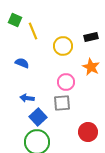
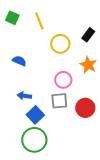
yellow line: (33, 31) -> (39, 21), moved
black rectangle: (91, 37) -> (88, 35), turned -40
red circle: (88, 132) -> (85, 108), moved

